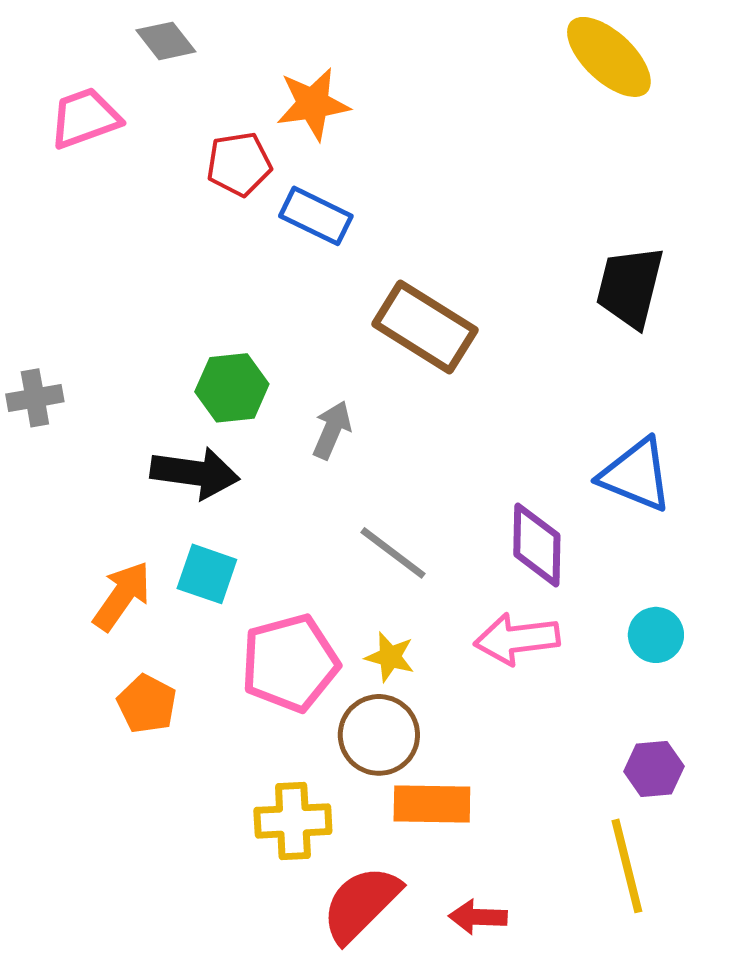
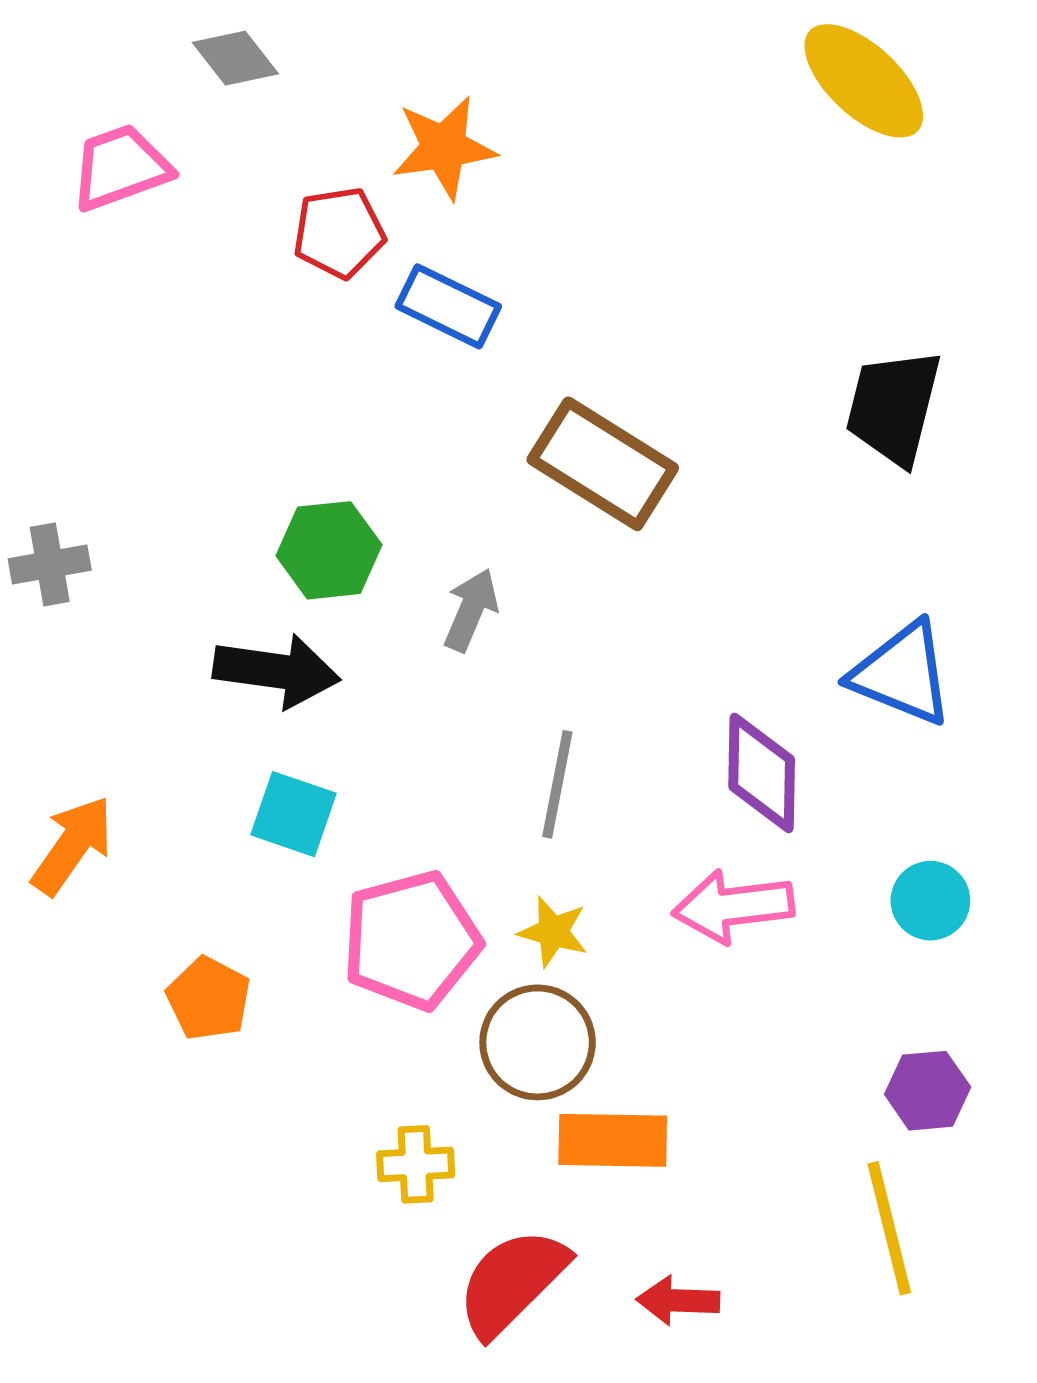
gray line: (393, 553) -> (557, 784), turned 64
orange arrow: (122, 596) -> (72, 845), moved
yellow cross: (293, 821) -> (416, 1164), size x0.7

